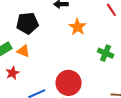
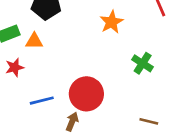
orange triangle: (23, 51) -> (34, 41), turned -32

